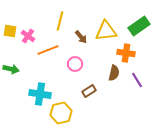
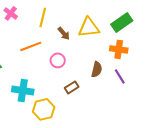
pink cross: (28, 36) -> (11, 13), moved
orange cross: (126, 53) -> (119, 49), moved

